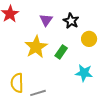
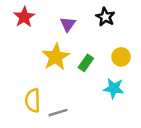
black star: (71, 21) -> (105, 17), moved
yellow circle: (89, 39) -> (121, 57), moved

